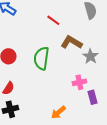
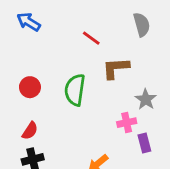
brown L-shape: (71, 42) -> (116, 68), turned -35
gray star: (90, 56) -> (146, 99), moved

